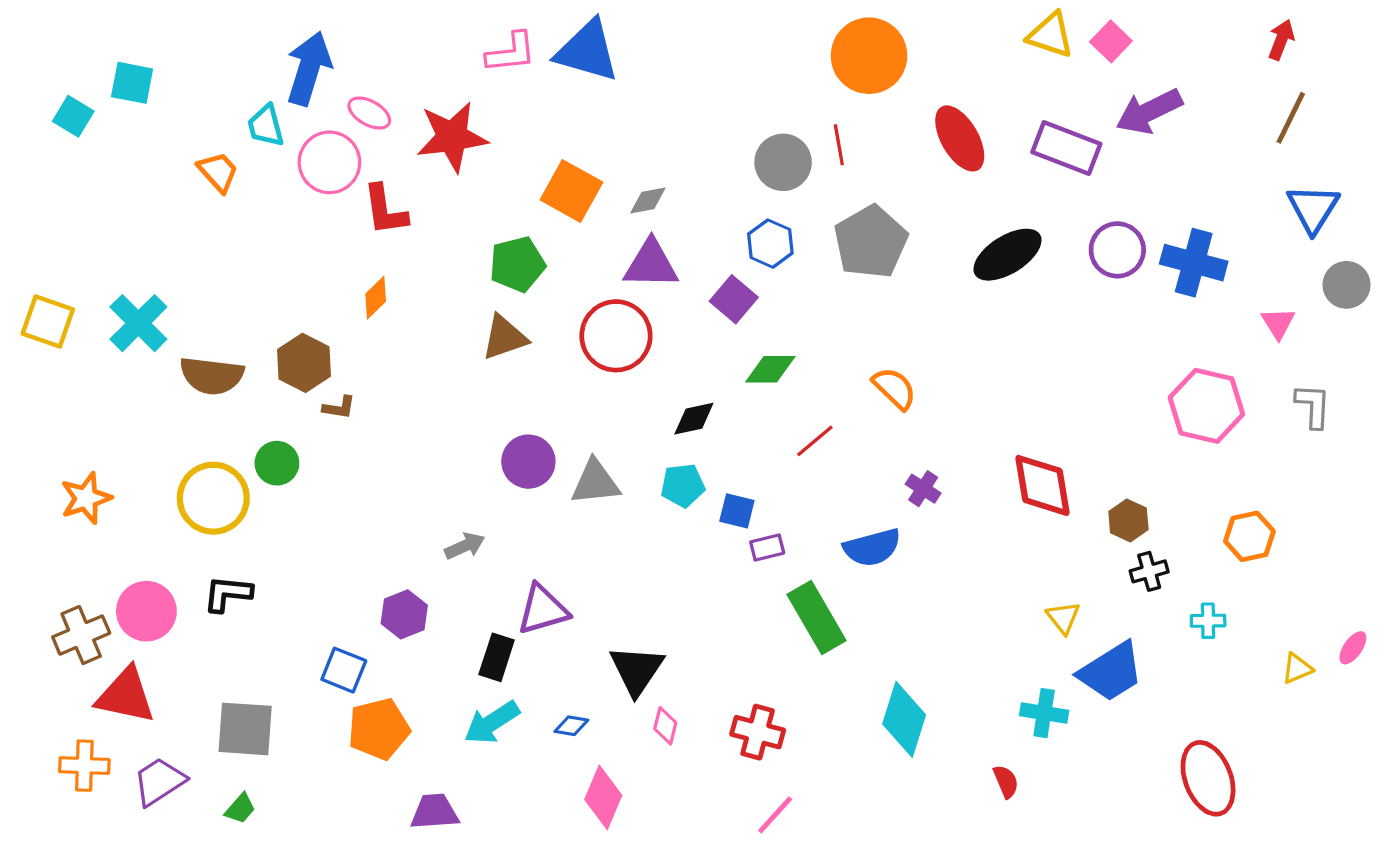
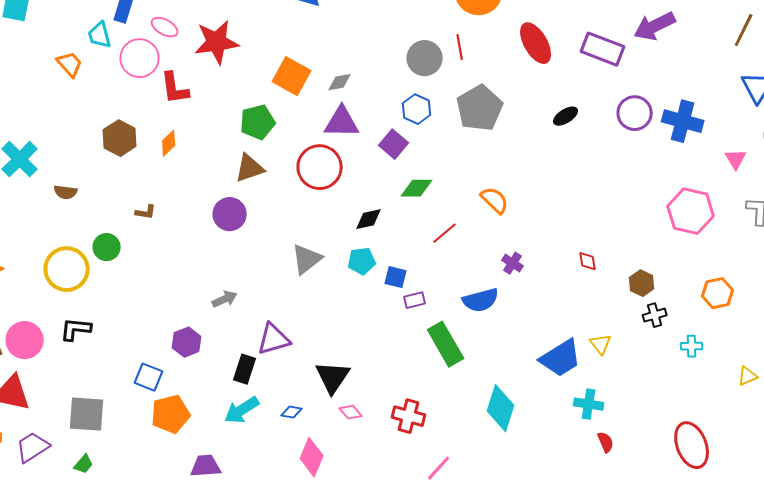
black ellipse: (1007, 255) -> (566, 116), size x0.6
brown hexagon: (304, 363) -> (120, 138), moved
brown semicircle: (212, 376) -> (66, 192), size x0.6
purple circle: (528, 462) -> (230, 214), moved
gray triangle: (595, 482) -> (307, 259), turned -32
red diamond: (1043, 485) -> (588, 261), size x0.5
blue trapezoid: (1111, 672) -> (561, 358), moved
pink diamond: (665, 726) -> (351, 412), turned -55
red semicircle: (1006, 781) -> (606, 442), moved
pink line: (775, 815) -> (439, 468), moved

